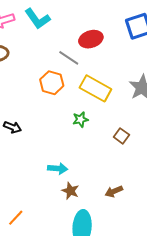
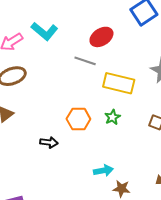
orange hexagon: (52, 83) -> (78, 119), moved

